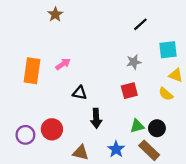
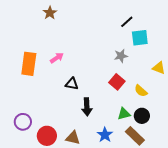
cyan square: (168, 50) -> (140, 38), moved
red square: (129, 91) -> (117, 82), turned -35
yellow semicircle: (166, 94) -> (141, 91), moved
red circle: (52, 129) -> (47, 136), moved

